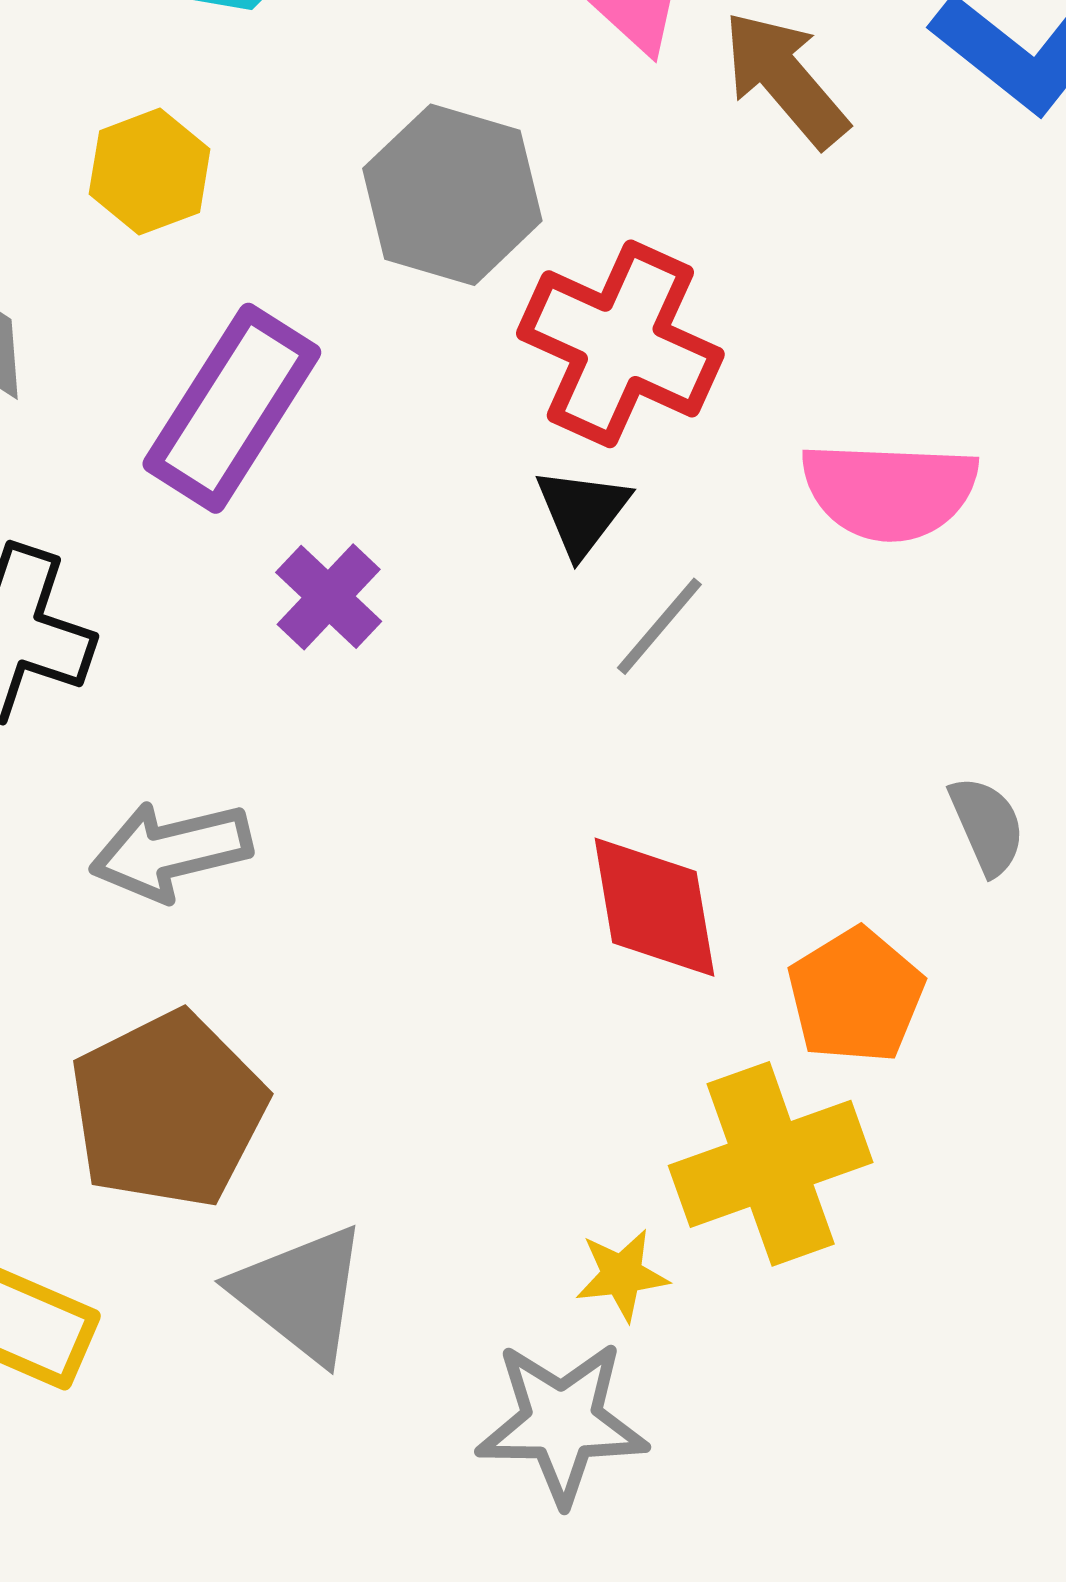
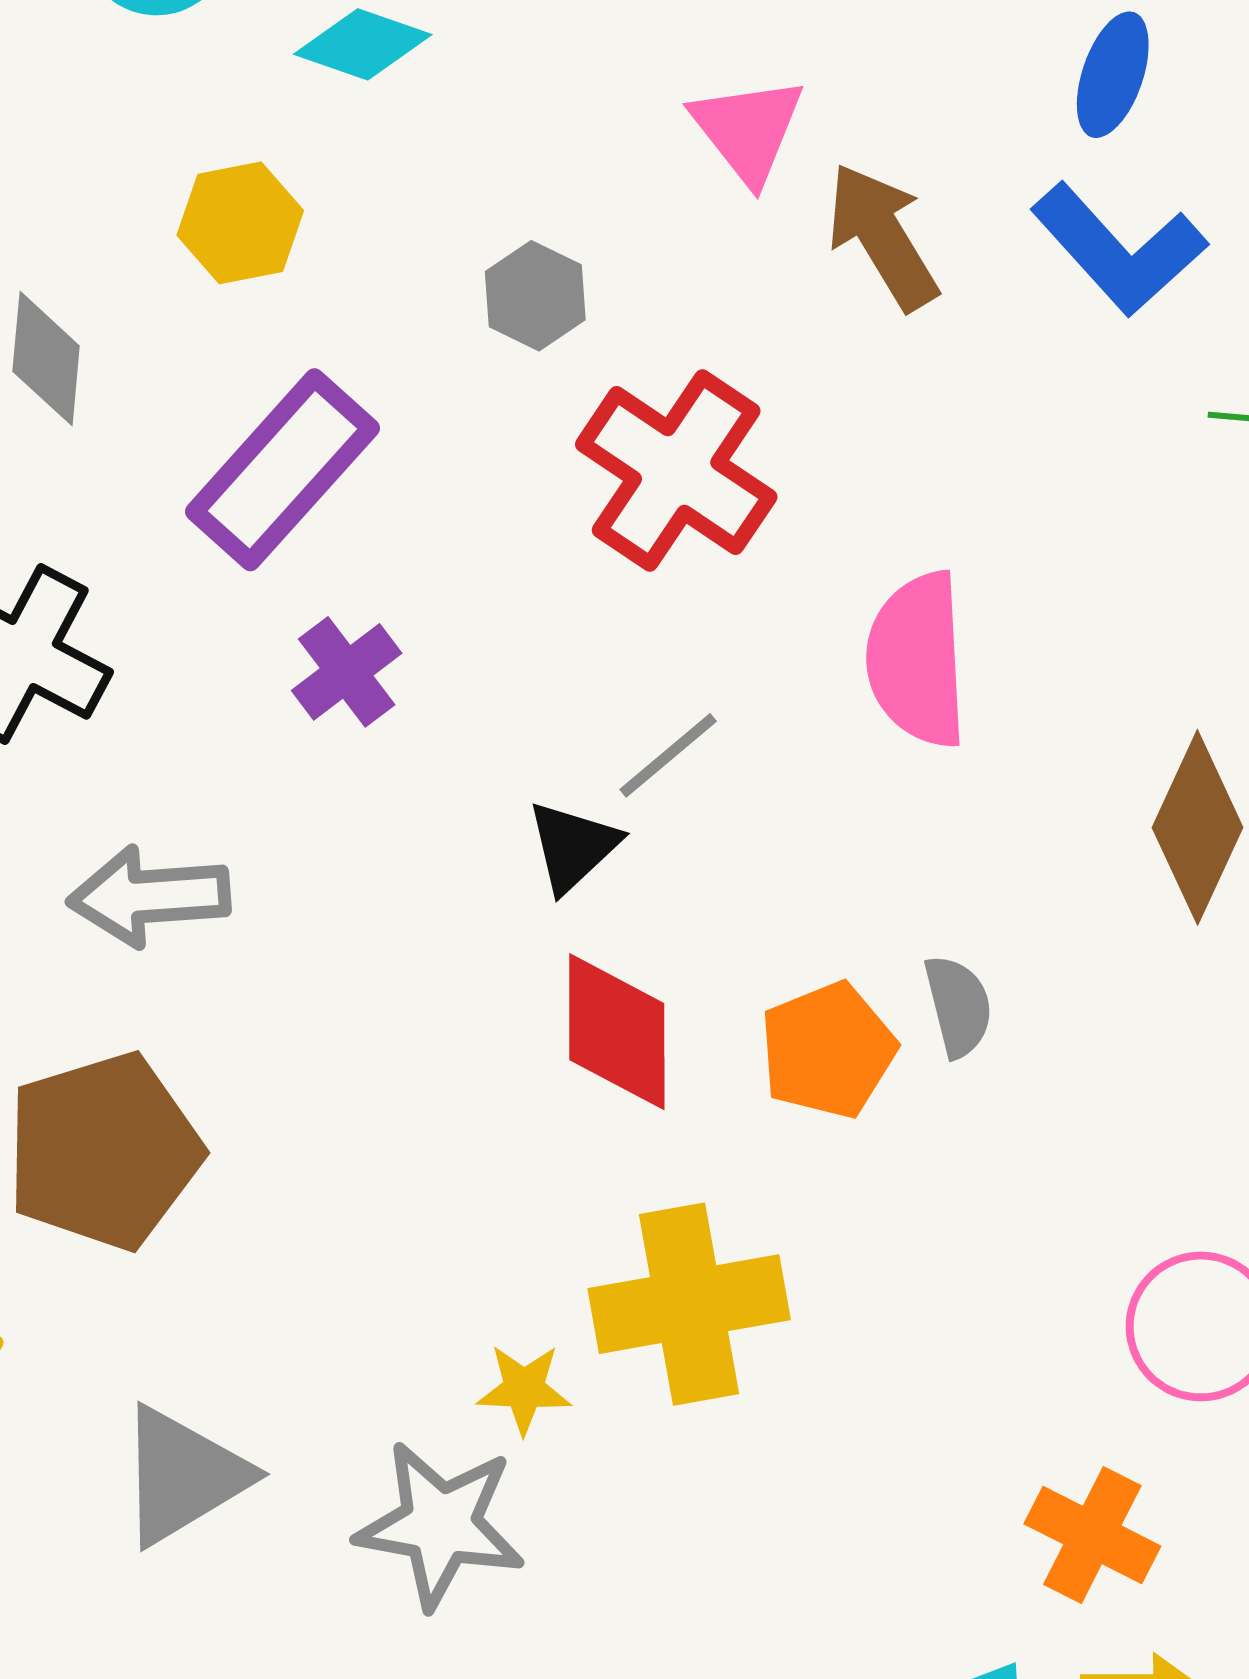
gray hexagon: (452, 195) -> (535, 296), size x0.6
pink semicircle: (889, 491) -> (917, 660), turned 75
black triangle: (582, 512) -> (573, 846), moved
orange pentagon: (856, 996) -> (828, 1050), moved
gray triangle: (301, 1294) -> (183, 1476), moved, turned 41

